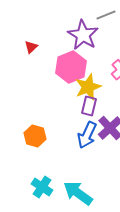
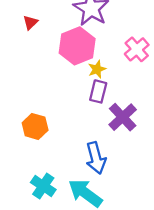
yellow star: (88, 87) -> (97, 69), size x0.6
blue arrow: (87, 135) -> (96, 158), moved, turned -40

